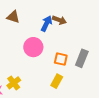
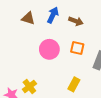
blue arrow: (46, 24) -> (53, 15), moved
orange square: (61, 59) -> (77, 48), moved

